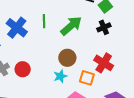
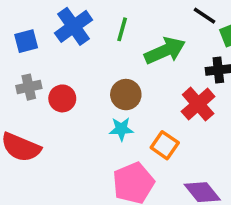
brown circle: (67, 58) -> (126, 95), moved
red cross: (104, 63) -> (198, 104), moved

